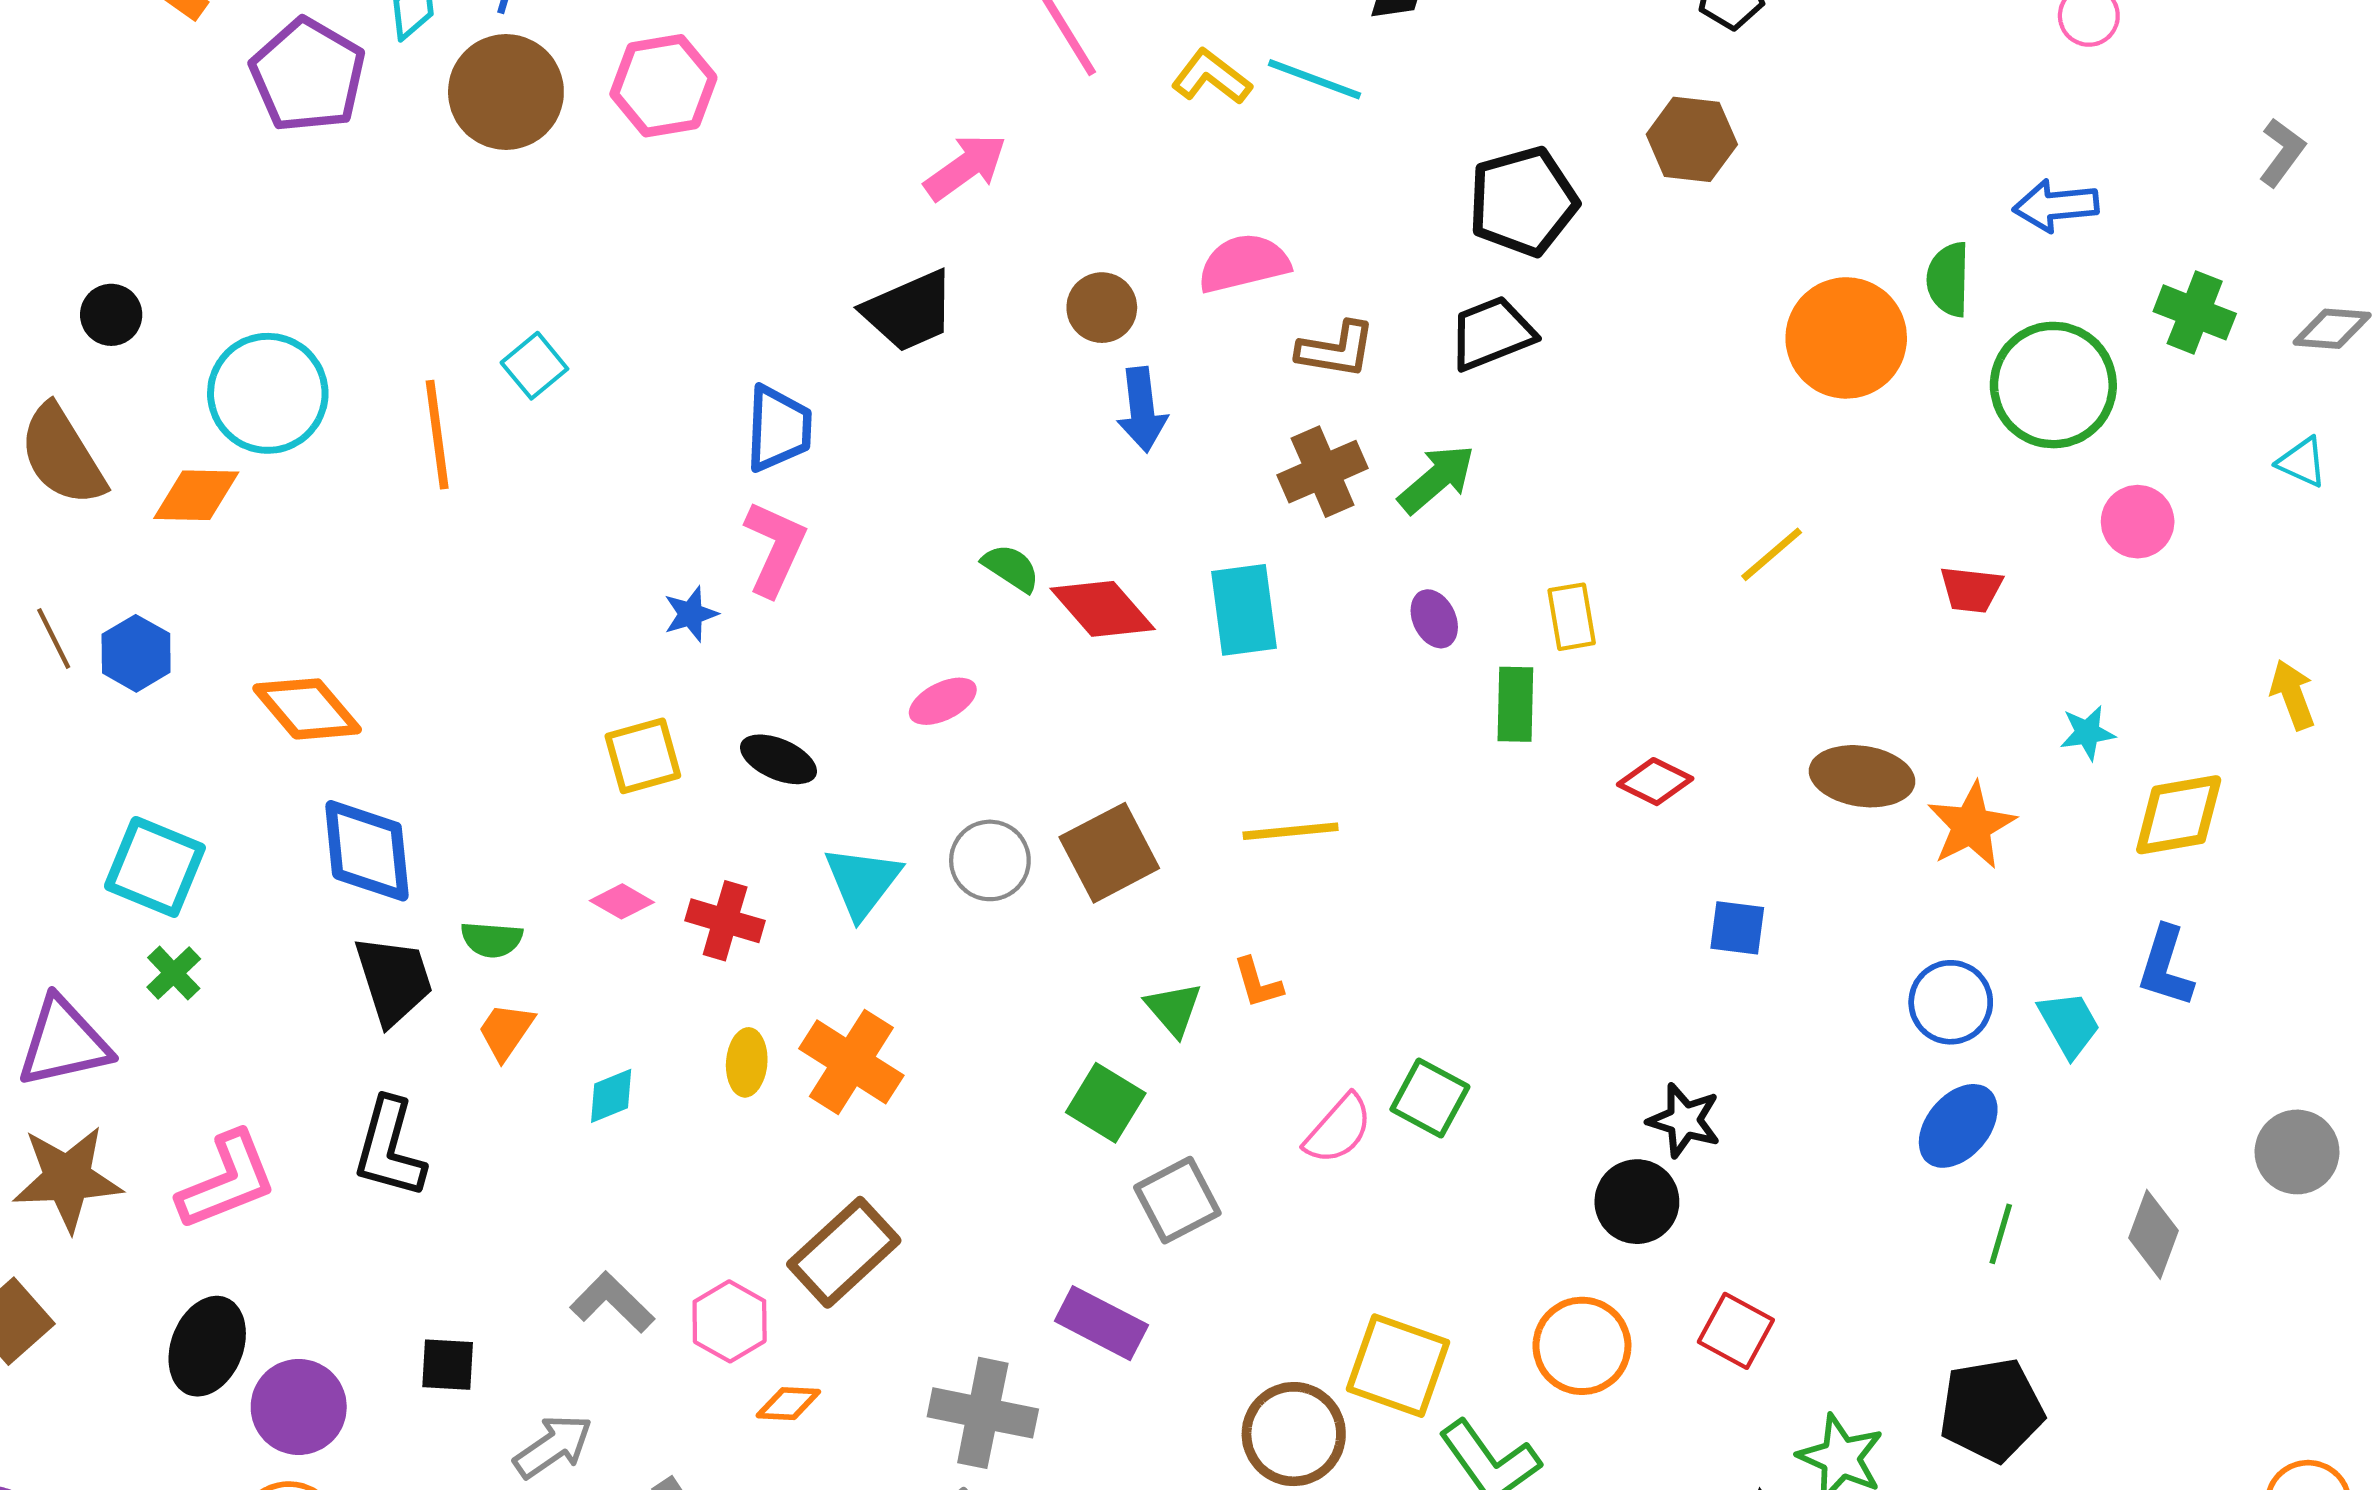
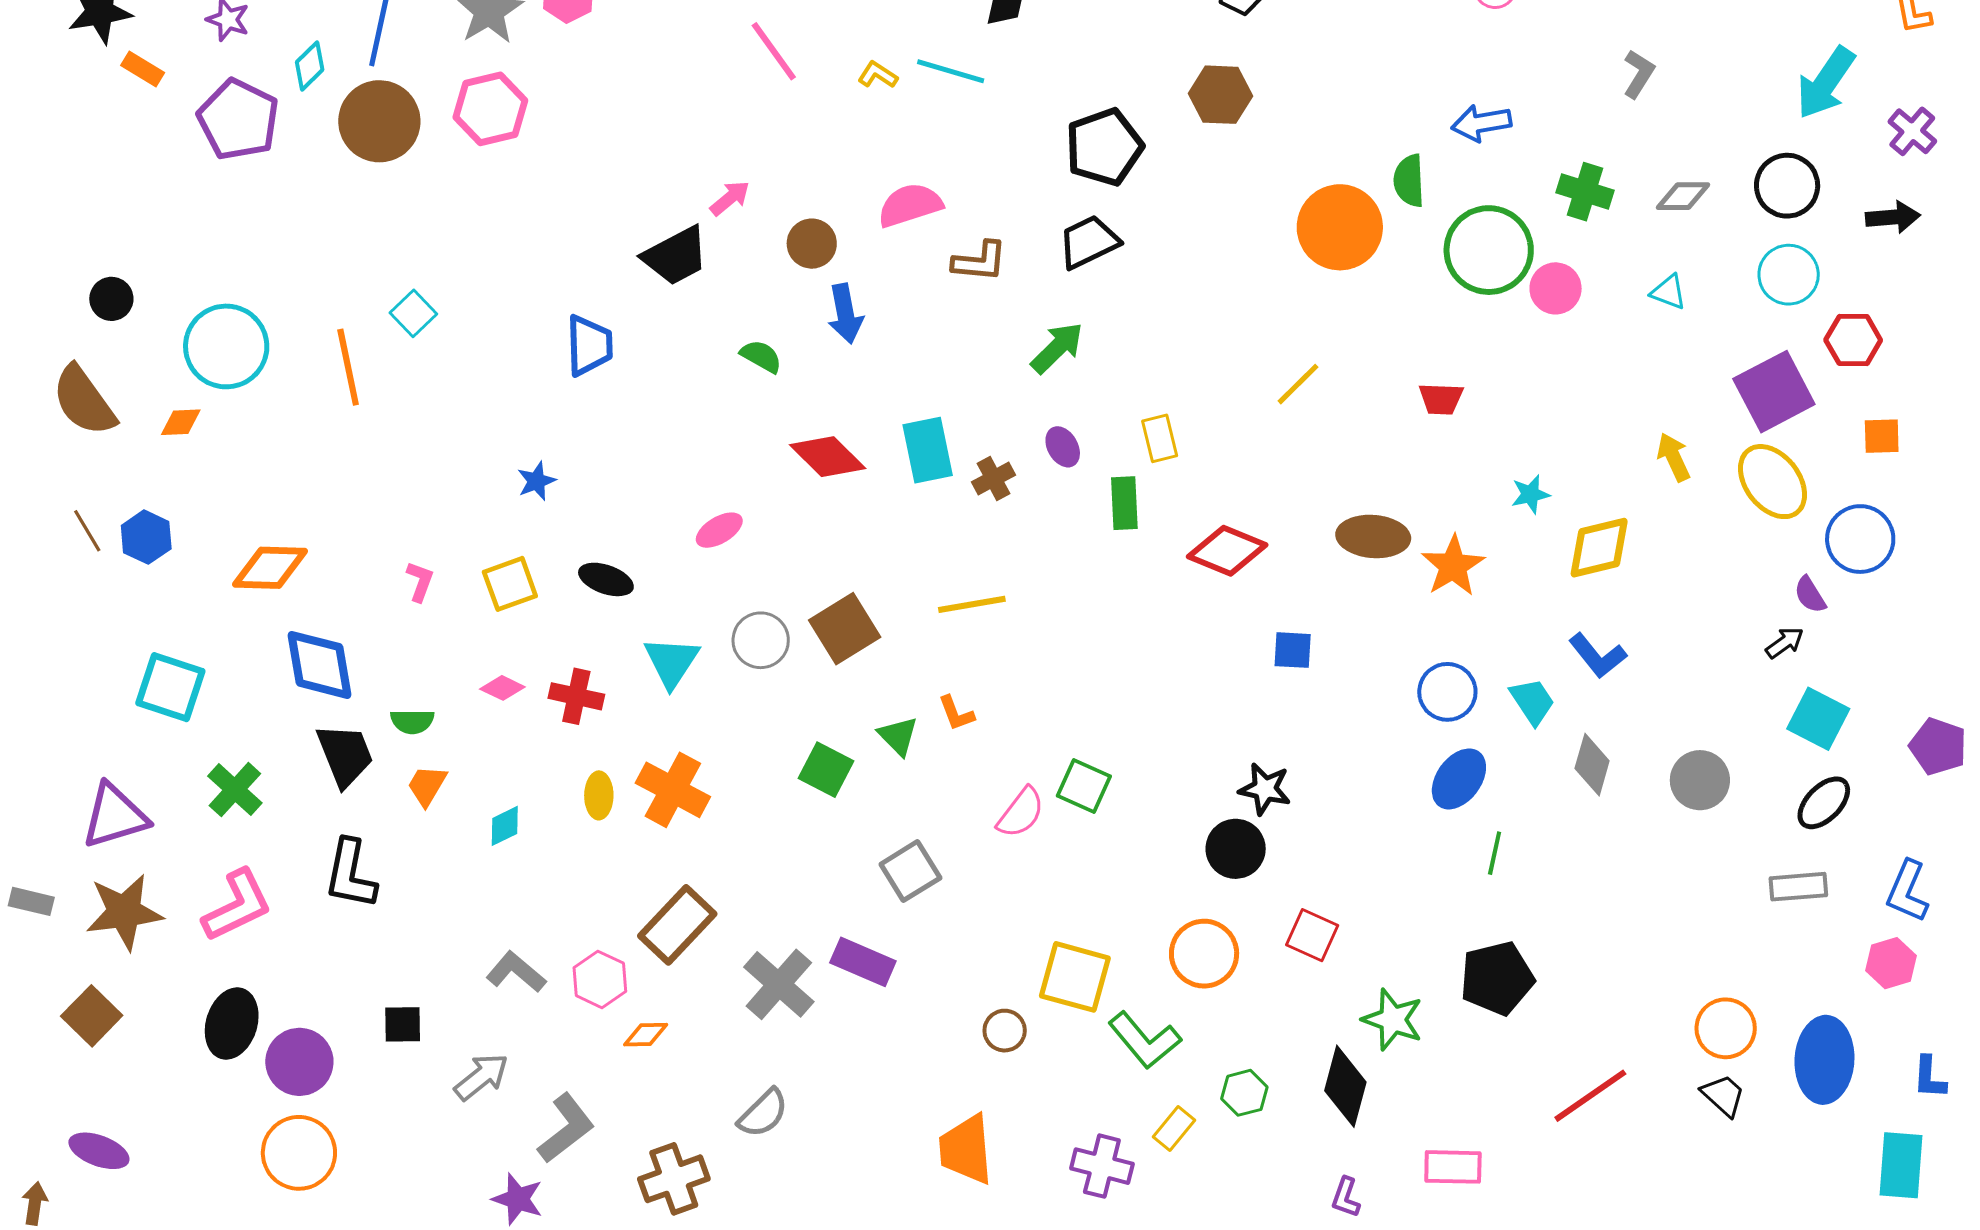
yellow L-shape: (1211, 77) -> (878, 75), size x0.7
pink arrow: (966, 167) -> (730, 198), moved, size x0.7
brown cross: (1323, 472) -> (994, 478), moved, size x0.7
orange diamond: (196, 495) -> (181, 422), size x0.7
pink circle: (2138, 522) -> (1556, 288), moved
pink L-shape: (775, 548) -> (420, 581), moved, size x0.6
green semicircle: (1011, 568) -> (761, 356), moved
orange diamond: (307, 709) -> (270, 568), turned -44
red diamond: (1655, 782) -> (1227, 551), size x1.5
blue L-shape: (2166, 966) -> (1598, 656), turned -52
green cross: (174, 973) -> (235, 790), moved, size x1.4
green square: (1106, 1103) -> (826, 770), moved
gray diamond: (2153, 1234) -> (1592, 765), moved
gray cross: (983, 1413) -> (779, 984), moved, turned 34
brown circle: (1294, 1434) -> (1005, 1031), size x0.6

